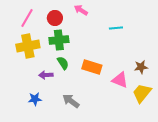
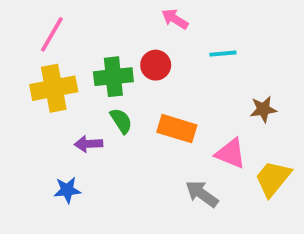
pink arrow: (81, 10) -> (175, 19), moved
red circle: (55, 18) -> (156, 65), moved
brown star: (141, 67) -> (263, 109), moved
gray arrow: (71, 101) -> (202, 194), moved

